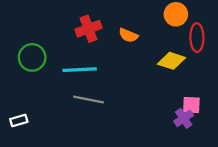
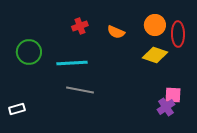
orange circle: (176, 14) -> (155, 25), moved
red cross: (88, 29) -> (80, 26), size x0.7

